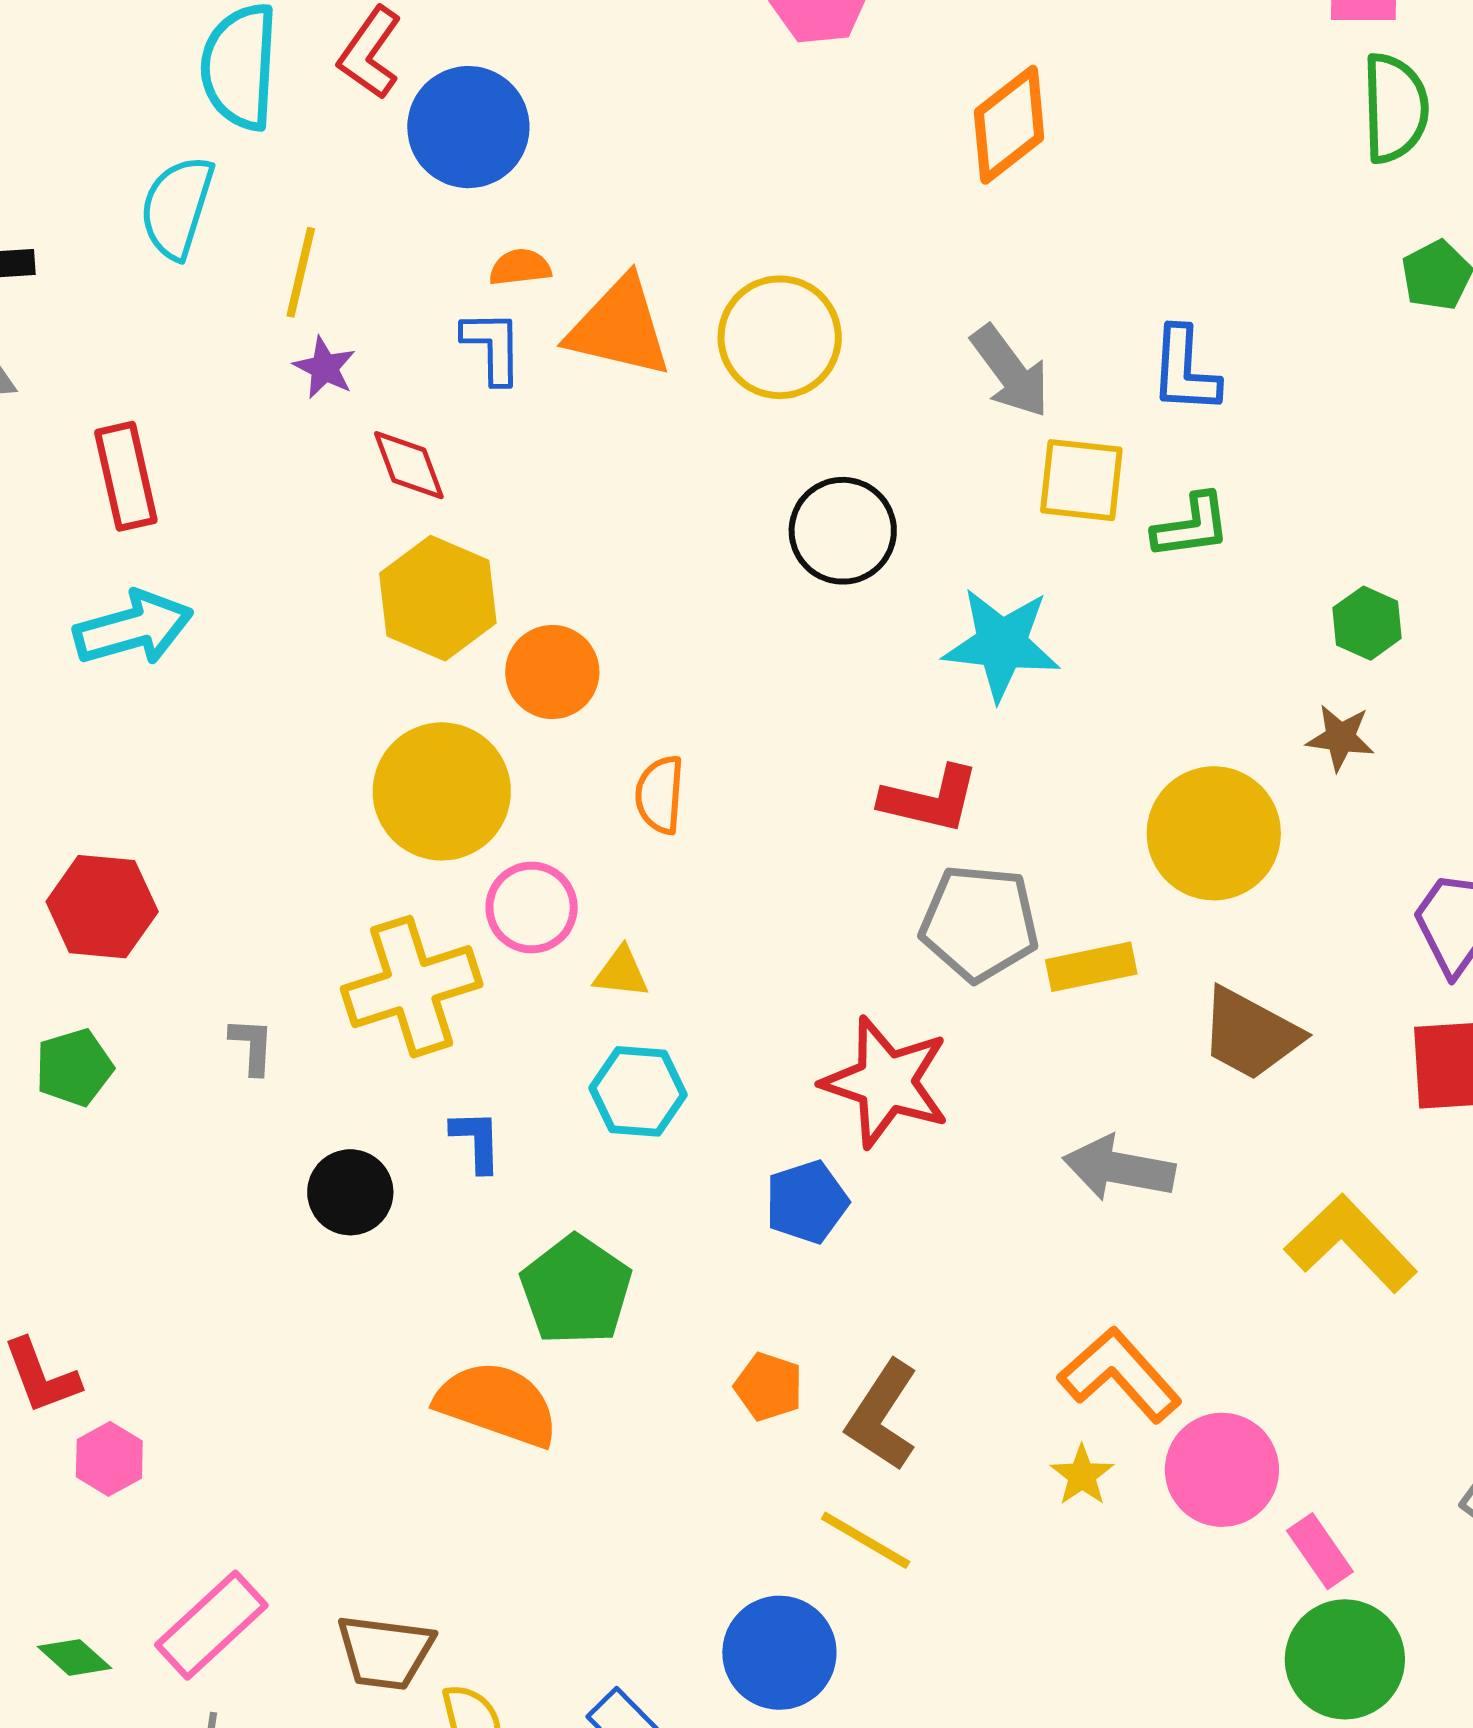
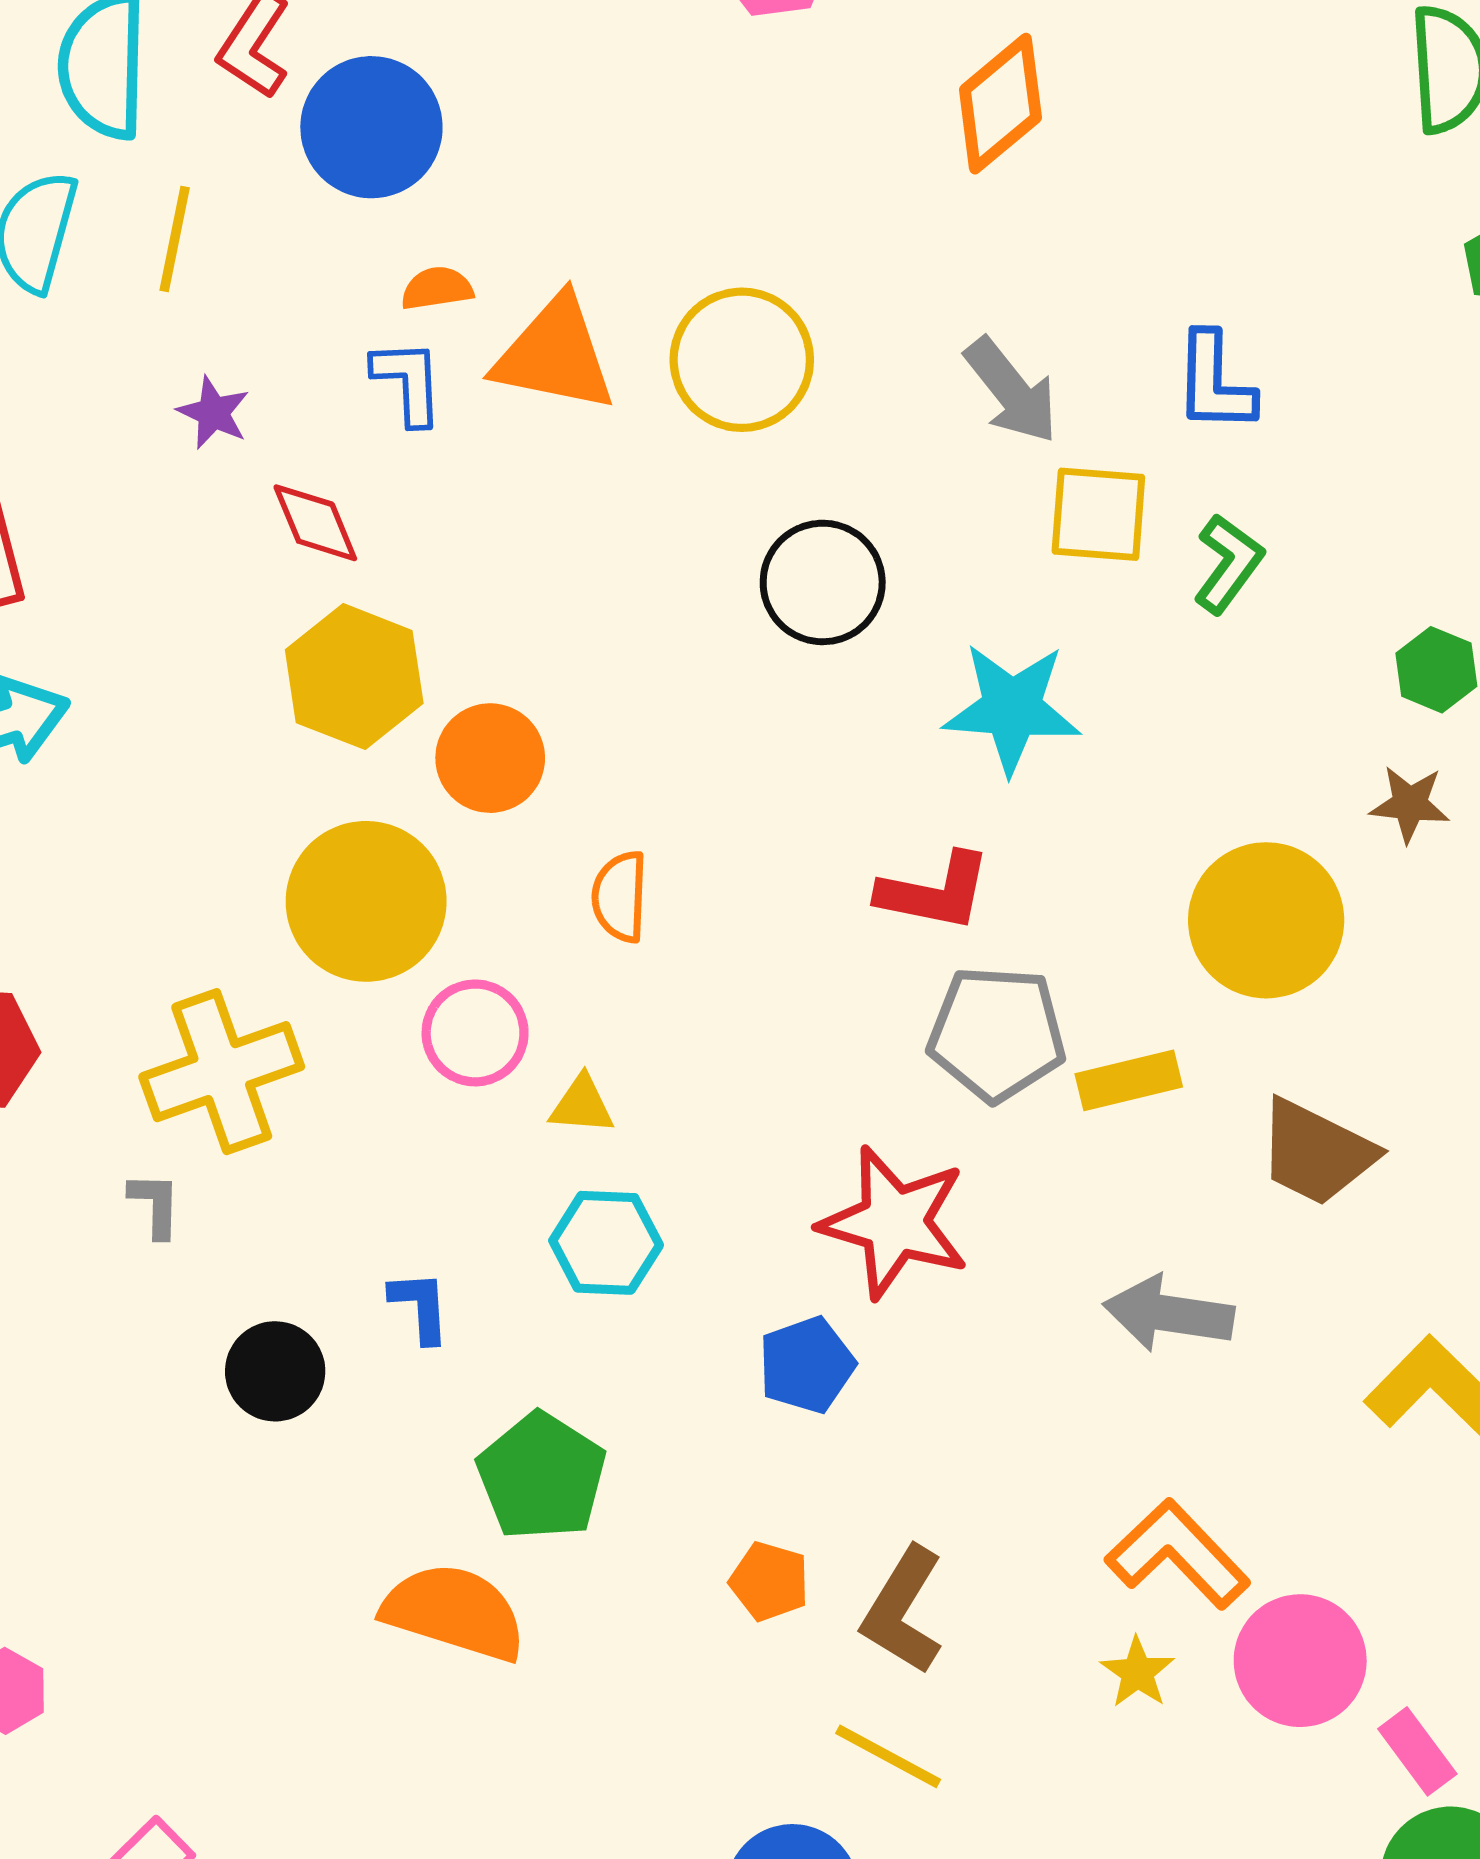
yellow line: (301, 272) -> (175, 239), moved
green L-shape: (1192, 526) -> (1228, 564), turned -44
yellow cross: (412, 987) -> (222, 1072), moved

